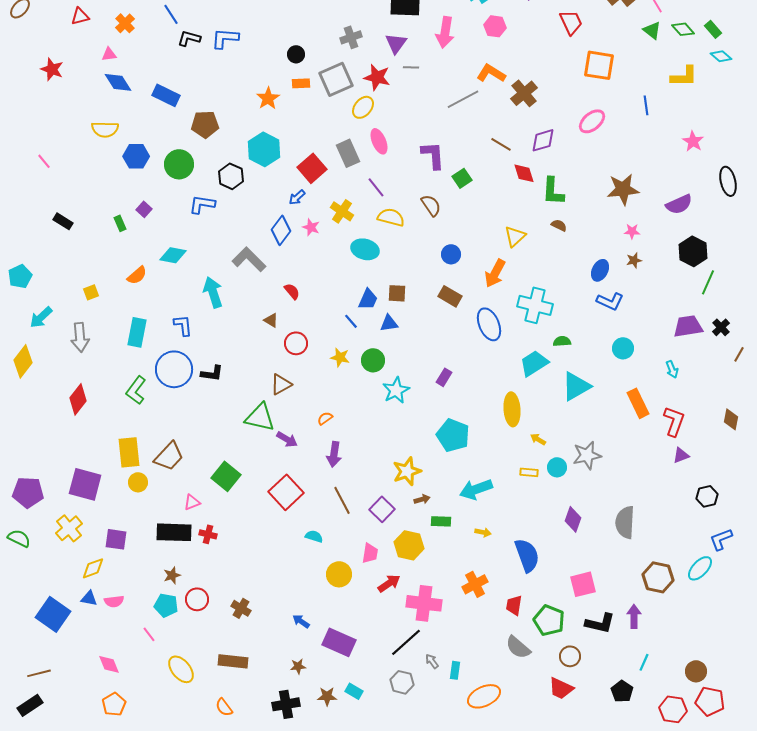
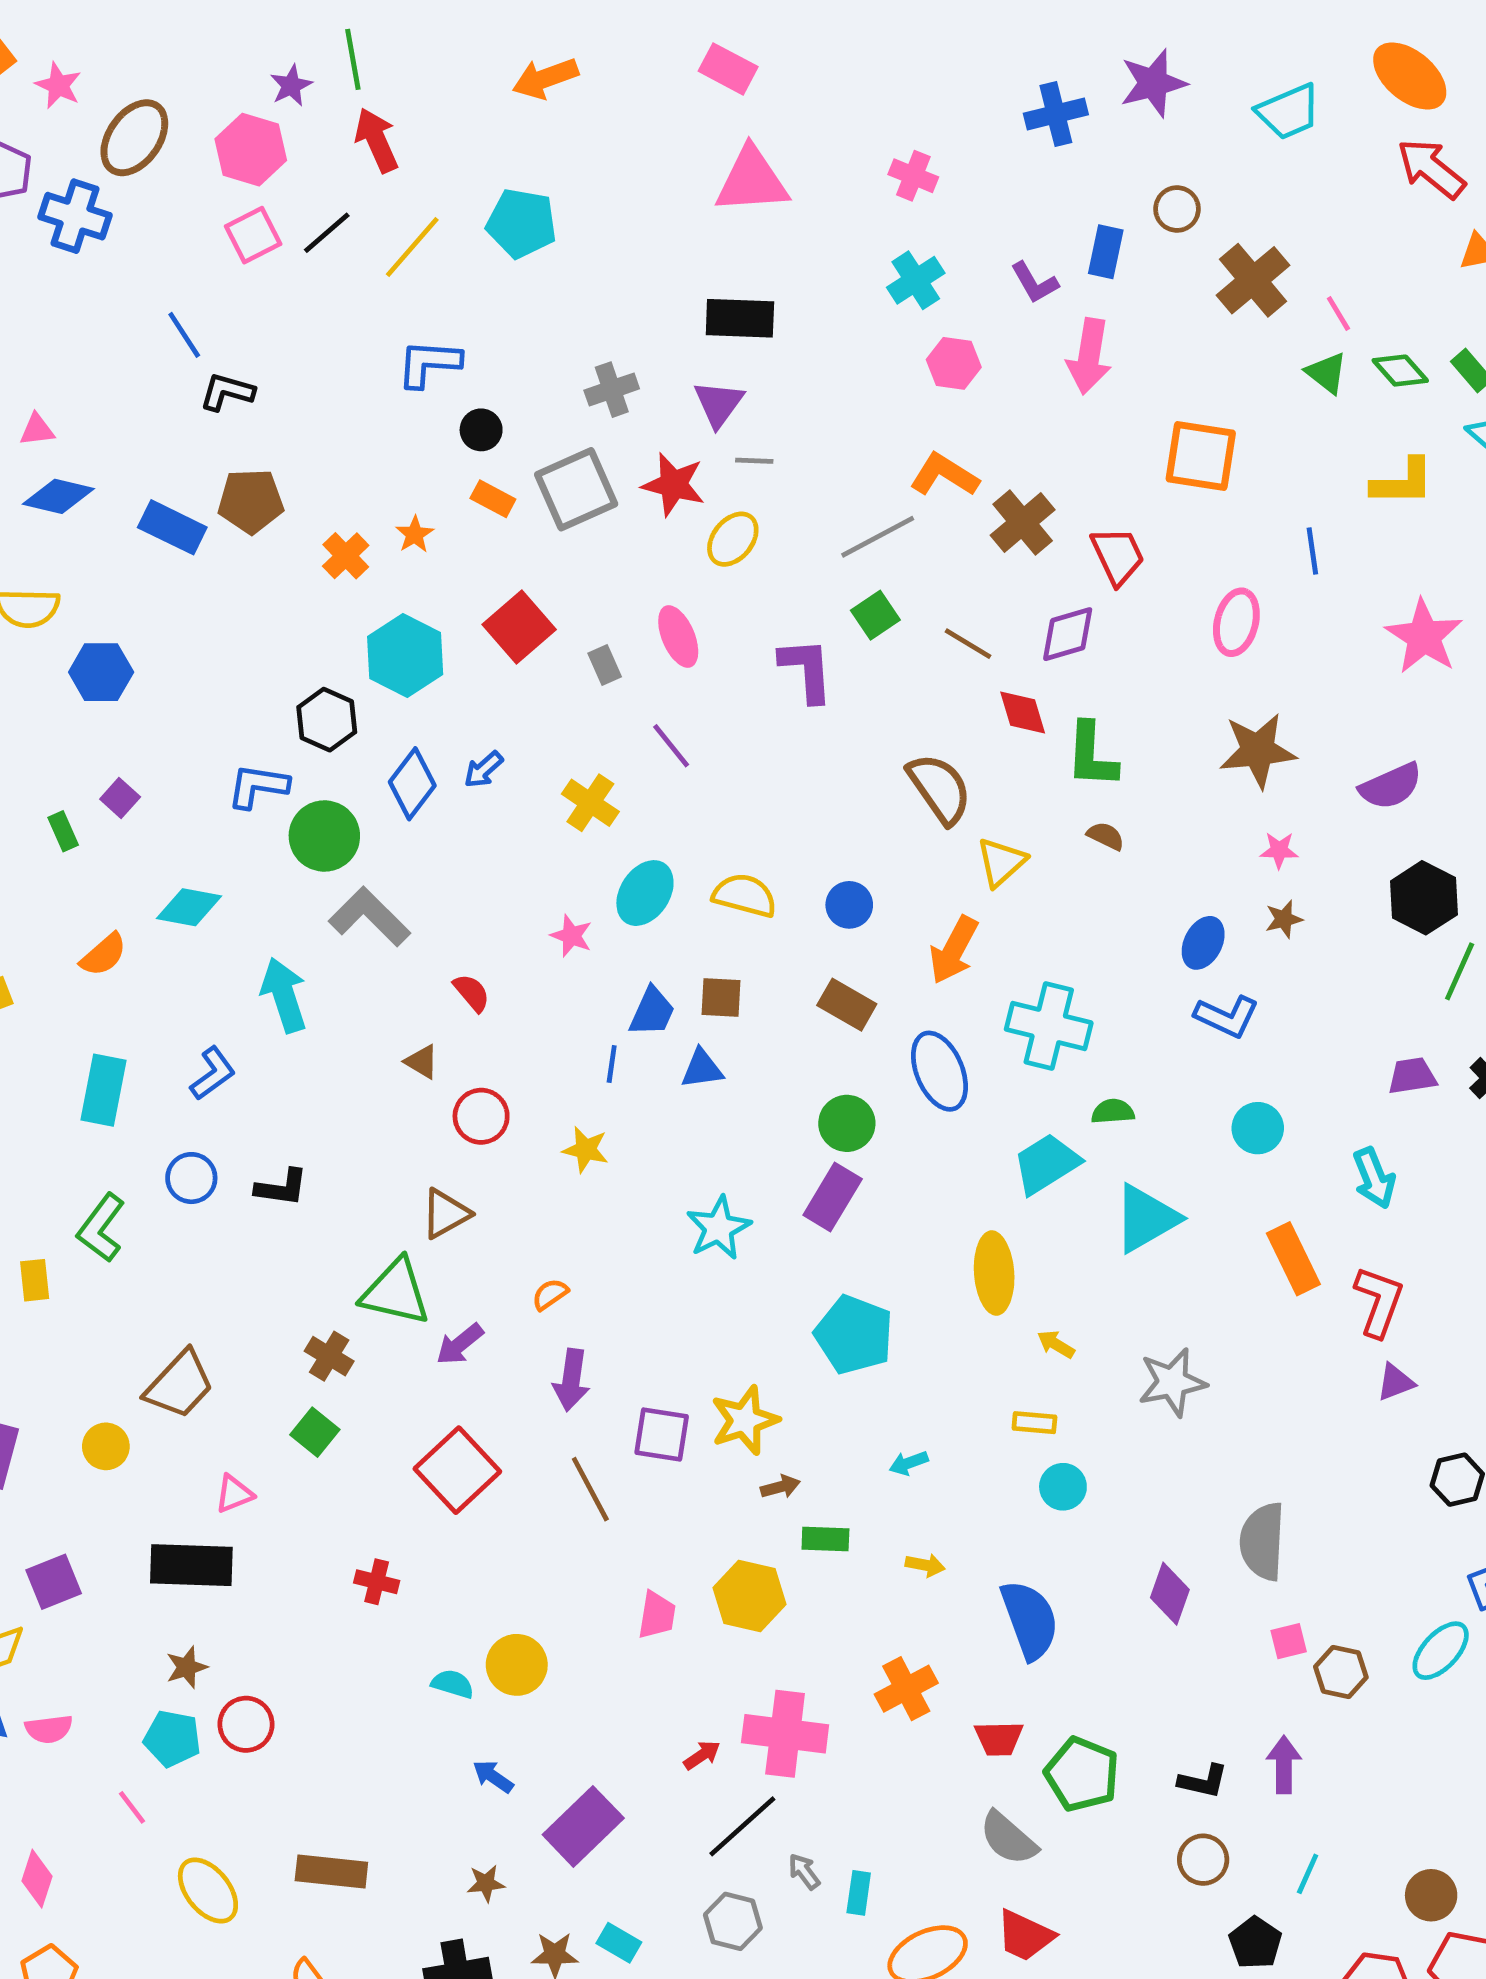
red trapezoid: (571, 22) -> (1118, 556), moved
orange cross: (125, 23) -> (346, 556), moved
pink arrow: (445, 32) -> (1089, 356), moved
blue L-shape: (225, 38) -> (429, 363), moved
blue diamond: (118, 82) -> (58, 496), turned -44
orange rectangle: (301, 83) -> (493, 499), turned 30
orange star: (268, 98) -> (415, 534), size x0.7
yellow ellipse: (363, 107) -> (733, 539), moved
pink ellipse: (592, 121) -> (1236, 622), moved, turned -36
brown pentagon: (205, 124) -> (251, 501), moved
pink star: (693, 141) -> (1424, 637), size x1.5
gray rectangle: (348, 153) -> (605, 665), size x0.6
green circle: (179, 164) -> (324, 836), moved
red square: (312, 168) -> (519, 627), moved
green square: (462, 178) -> (875, 615), moved
brown semicircle: (431, 205) -> (939, 789), moved, size x1.4
yellow semicircle: (391, 217) -> (745, 895), moved
pink star: (311, 227) -> (571, 936), moved
blue diamond: (281, 230) -> (412, 784), moved
cyan ellipse: (365, 249) -> (645, 893), turned -72
blue line: (351, 321) -> (612, 1064), turned 49
blue L-shape: (183, 325) -> (213, 1074), turned 60
purple trapezoid: (688, 326) -> (1412, 1076), size x0.7
green circle: (373, 360) -> (847, 1123), moved
blue circle: (174, 369) -> (191, 1178), size x0.6
cyan arrow: (672, 369) -> (1374, 1178), size x1.4
purple rectangle: (444, 377) -> (833, 1197), size x1.5
purple arrow: (287, 439) -> (460, 1344), turned 110
yellow rectangle: (129, 452) -> (35, 1280), moved, size x0.6
cyan circle: (557, 467) -> (1063, 1487), moved
green square: (226, 476) -> (315, 1432), size x0.7
cyan arrow: (476, 489) -> (909, 1463), size x0.5
purple square: (382, 509) -> (662, 1435), moved, turned -35
purple diamond: (573, 519) -> (1170, 1594), moved
red cross: (208, 534) -> (377, 1582), moved
cyan semicircle: (314, 536) -> (453, 1684), moved
purple square: (116, 539) -> (54, 1582), turned -30
yellow circle: (339, 574) -> (517, 1665), moved
brown hexagon: (658, 577) -> (1341, 1672), size x0.7
red arrow: (389, 583) -> (702, 1755), moved, size x0.7
pink square: (583, 584) -> (1289, 1641), moved, size x0.6
red trapezoid: (514, 605) -> (999, 1739), turned -100
brown cross: (241, 608) -> (329, 1356), moved
black L-shape: (600, 623) -> (1203, 1781), size x0.7
purple rectangle: (339, 642) -> (583, 1826), turned -68
brown circle: (570, 656) -> (1203, 1860), moved
pink diamond: (109, 664) -> (37, 1879), turned 40
red trapezoid: (561, 688) -> (1025, 1936), moved

